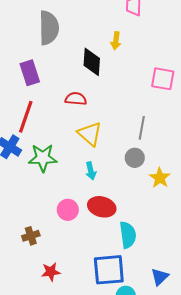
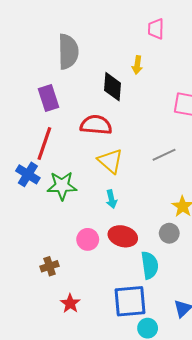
red semicircle: (76, 99) -> (96, 125), size x1.4
gray line: (142, 128) -> (164, 155), turned 55
gray circle: (135, 158) -> (169, 233), moved
red star: (51, 272) -> (70, 303), turned -30

